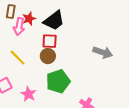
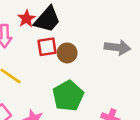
red star: (29, 19) -> (26, 19), moved
brown circle: (48, 56) -> (67, 53), moved

